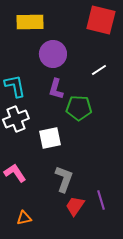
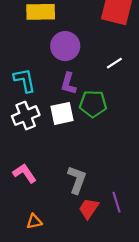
white square: (50, 138) -> (62, 113), moved

